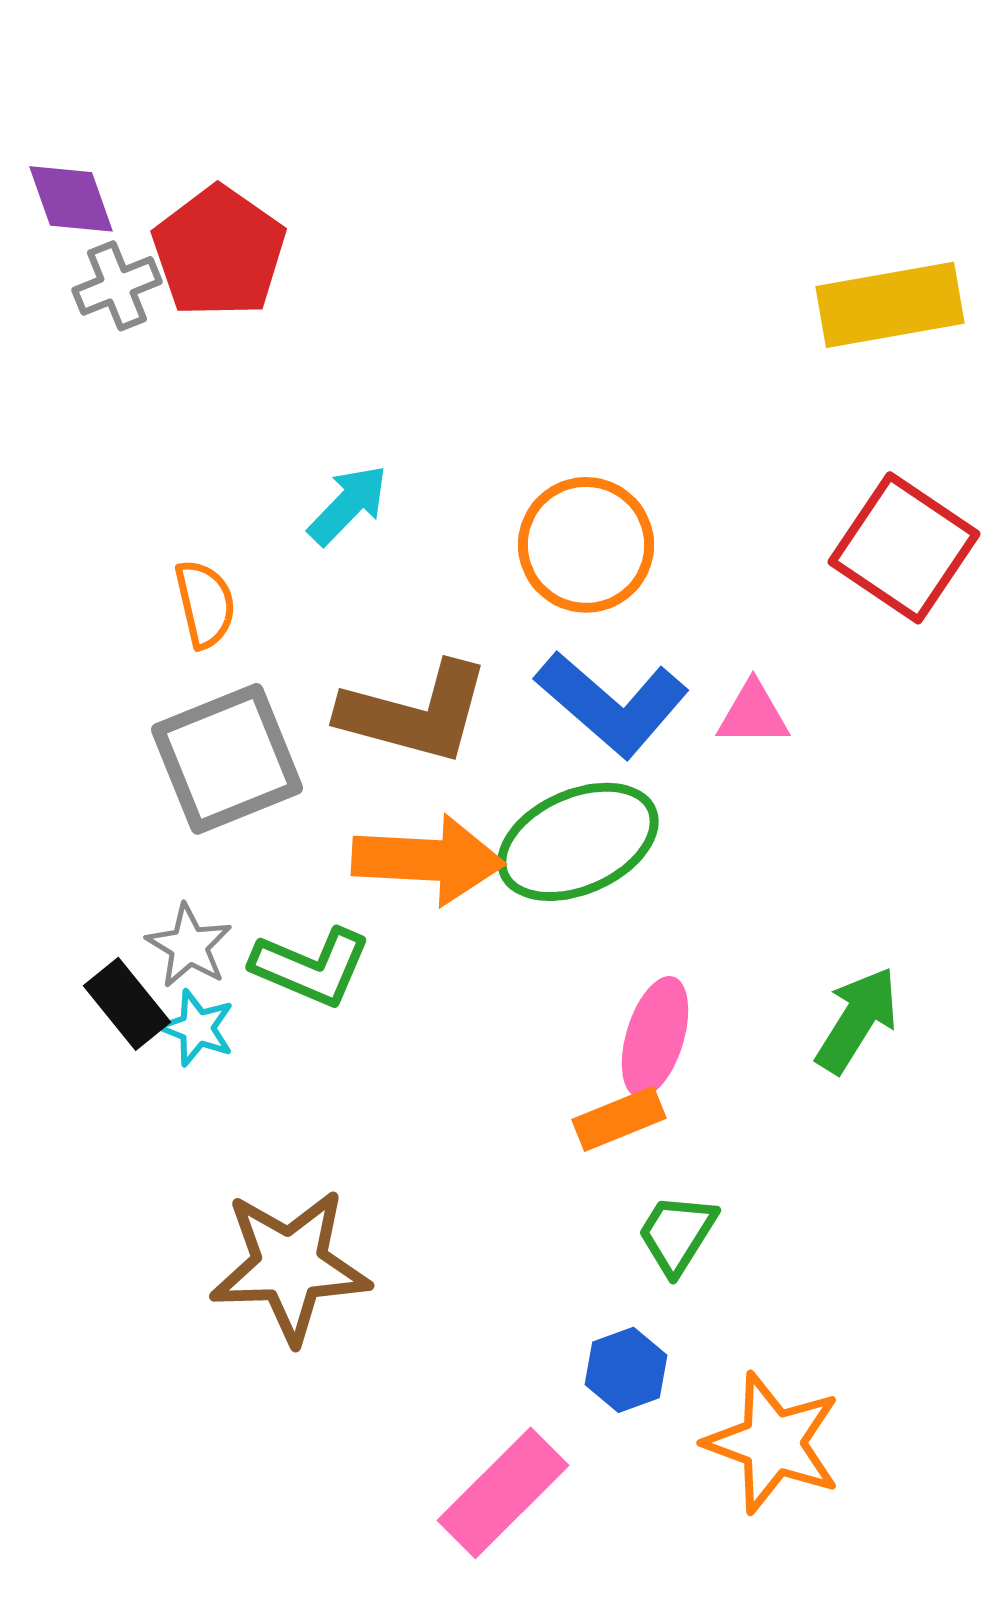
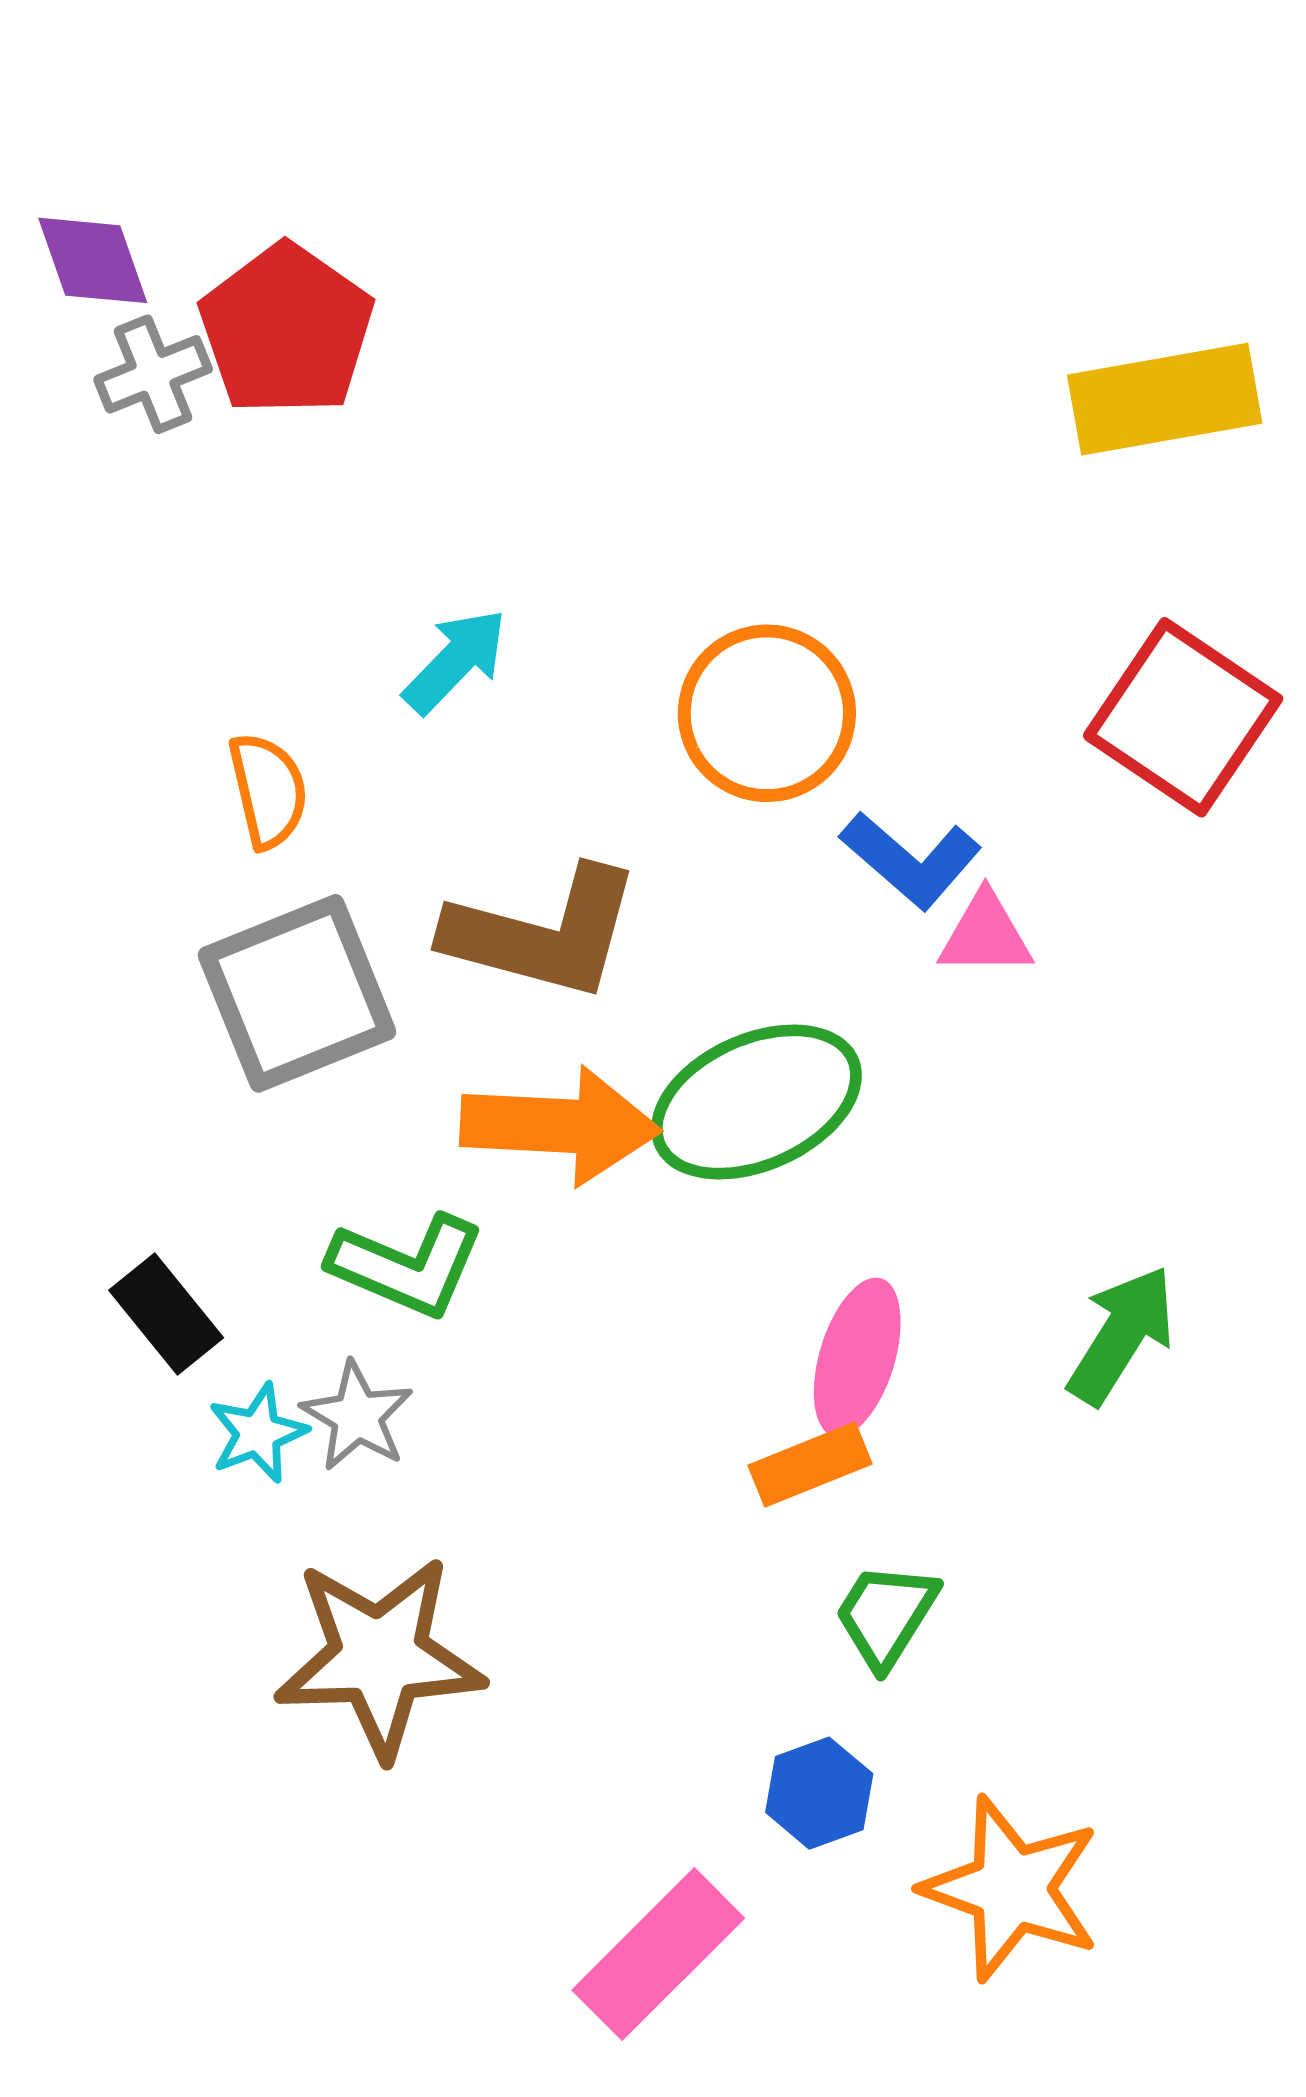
blue L-shape: (612, 704) -> (911, 860), moved, size x0.7
gray star: (189, 946) -> (357, 1416), moved
cyan star: (197, 1028) -> (258, 1433), moved, turned 30

